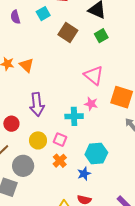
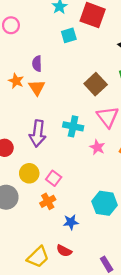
purple semicircle: (15, 17) -> (37, 64), moved
brown square: (68, 33) -> (96, 84), moved
cyan cross: (74, 116) -> (73, 126), moved
cyan hexagon: (96, 154) -> (105, 203), moved

